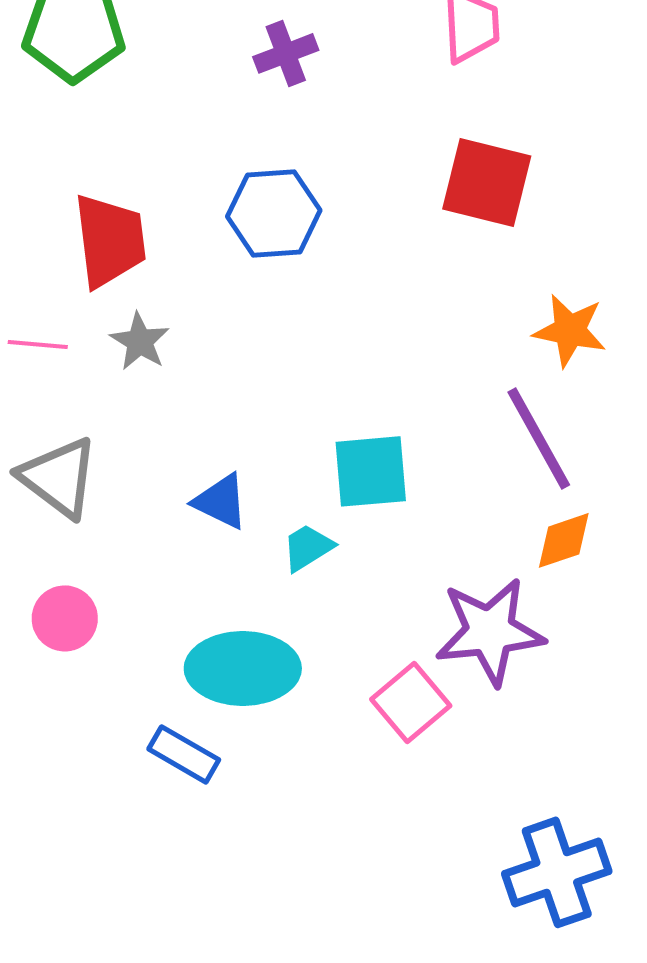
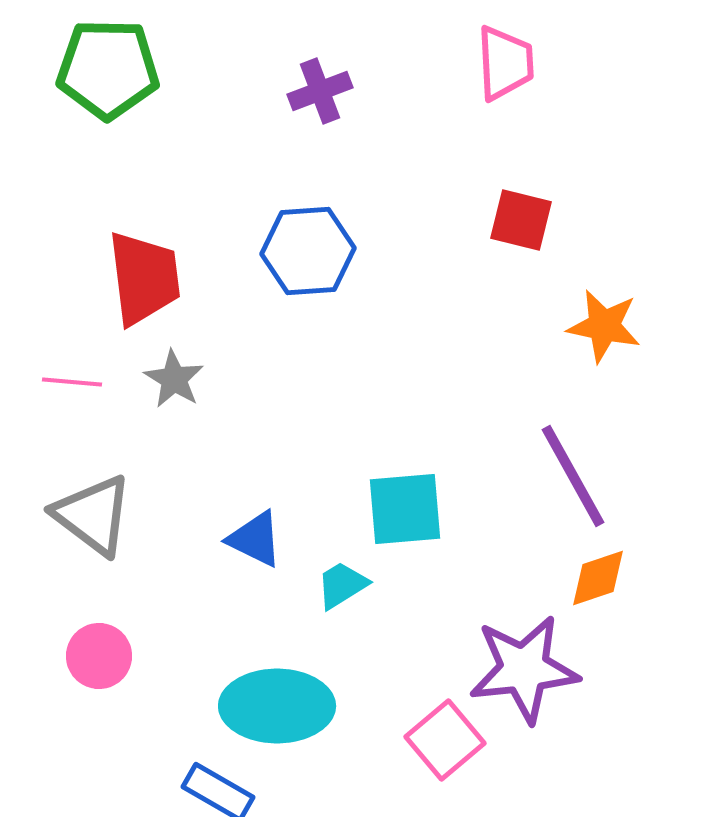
red square: (487, 182) -> (521, 220), size x0.7
orange star: (570, 330) -> (604, 326), moved

